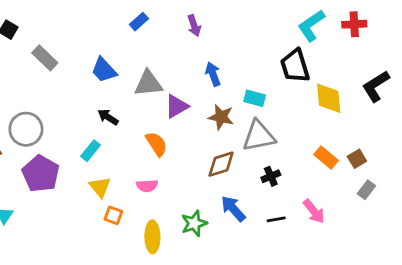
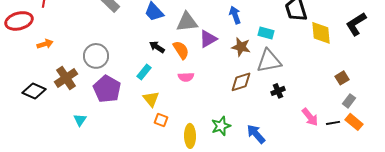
orange semicircle: (156, 144) -> (181, 50), moved
orange rectangle: (326, 157) -> (354, 122), moved
pink semicircle: (147, 186) -> (186, 77), moved
blue arrow: (233, 209) -> (256, 134), moved
black line: (276, 219) -> (333, 123), moved

